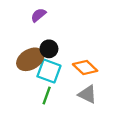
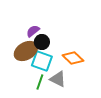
purple semicircle: (38, 15) -> (33, 31), moved
gray triangle: (87, 94) -> (58, 79), moved

